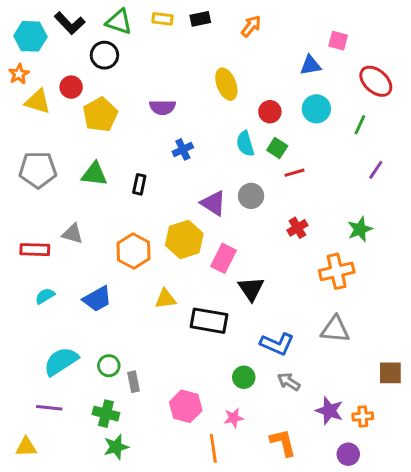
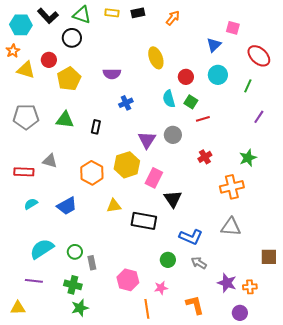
blue triangle: (311, 65) -> (214, 45), turned -35
purple triangle: (213, 203) -> (147, 140), turned 30

